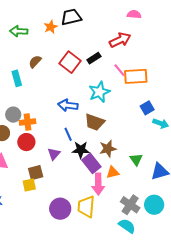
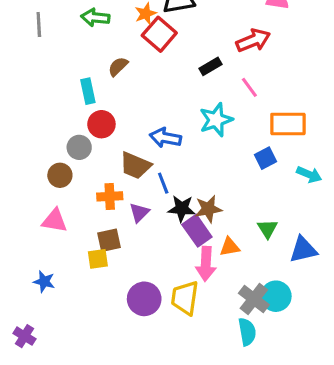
red square: (70, 62) -> (159, 34), moved
orange rectangle: (136, 76) -> (288, 124), moved
blue square: (147, 108) -> (265, 158), moved
orange cross: (28, 122) -> (110, 196), moved
brown trapezoid: (95, 122) -> (135, 165), moved
red circle: (26, 142) -> (101, 124), moved
brown star: (108, 149) -> (208, 209), moved
cyan circle: (154, 205) -> (276, 296), moved
cyan semicircle: (127, 226) -> (247, 332), turned 42

